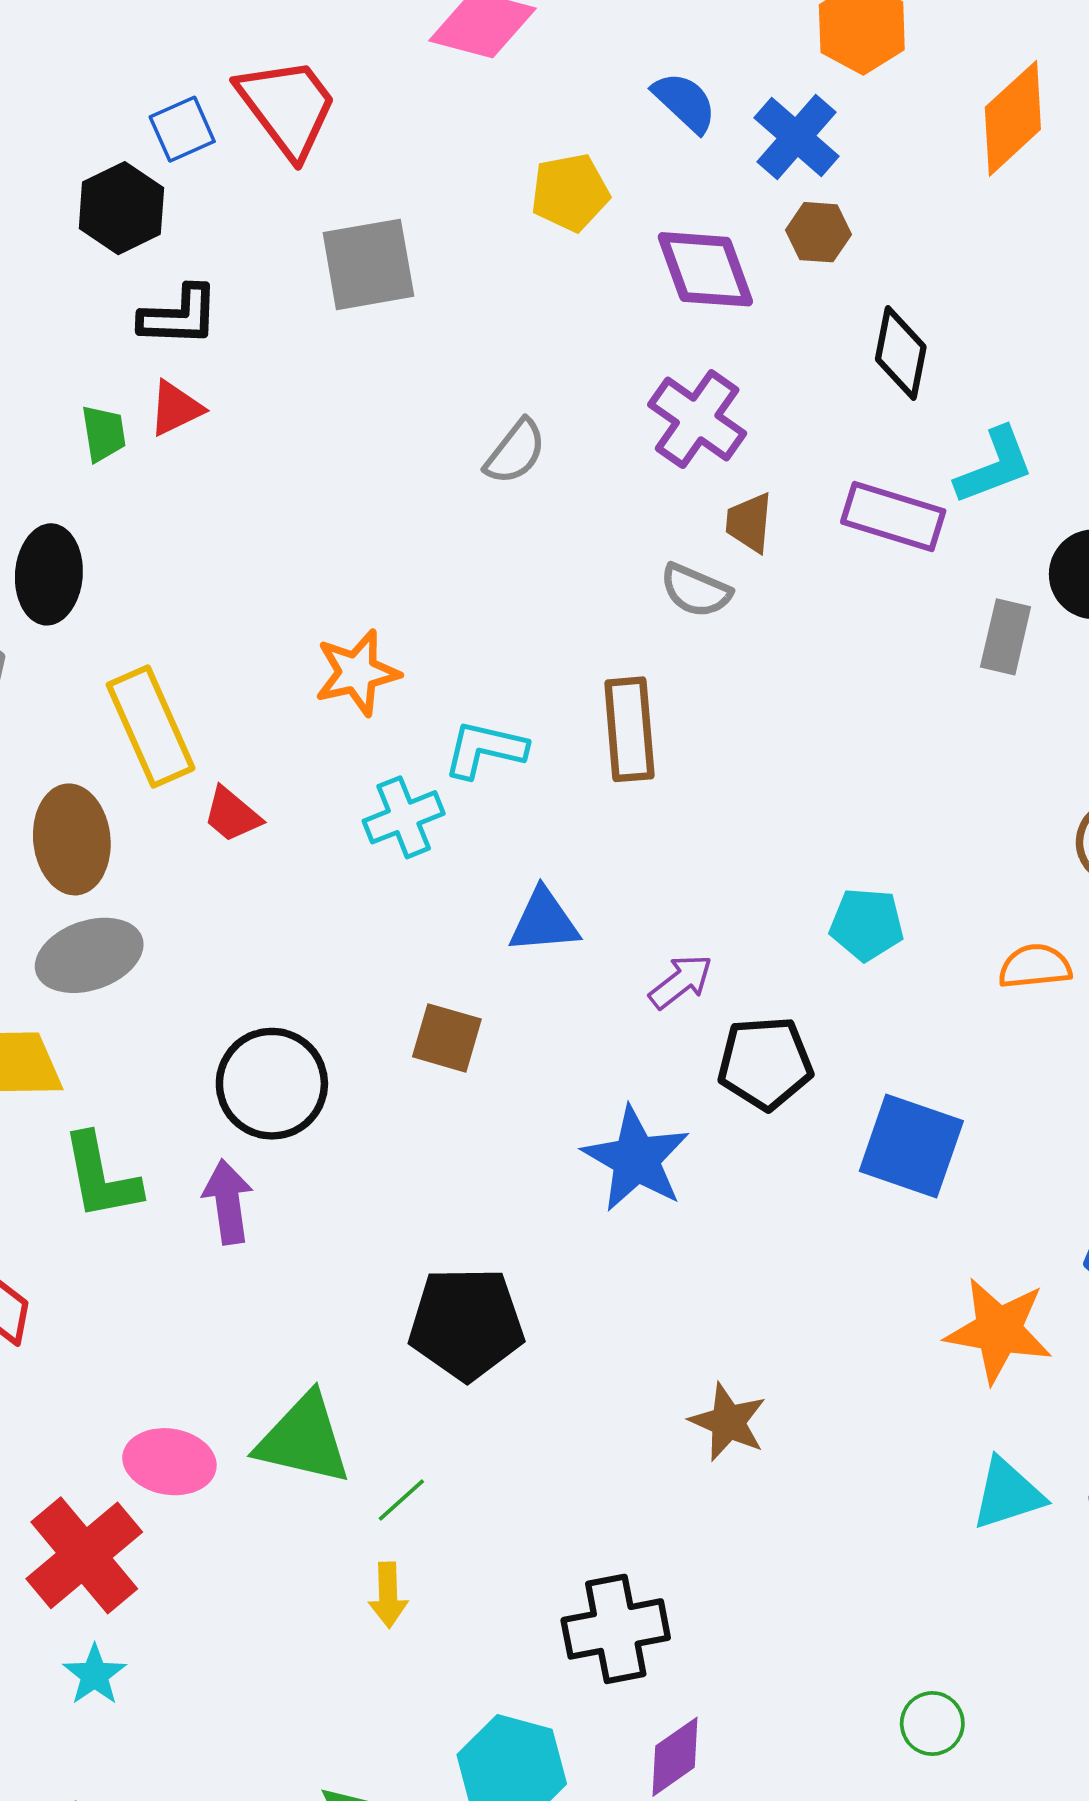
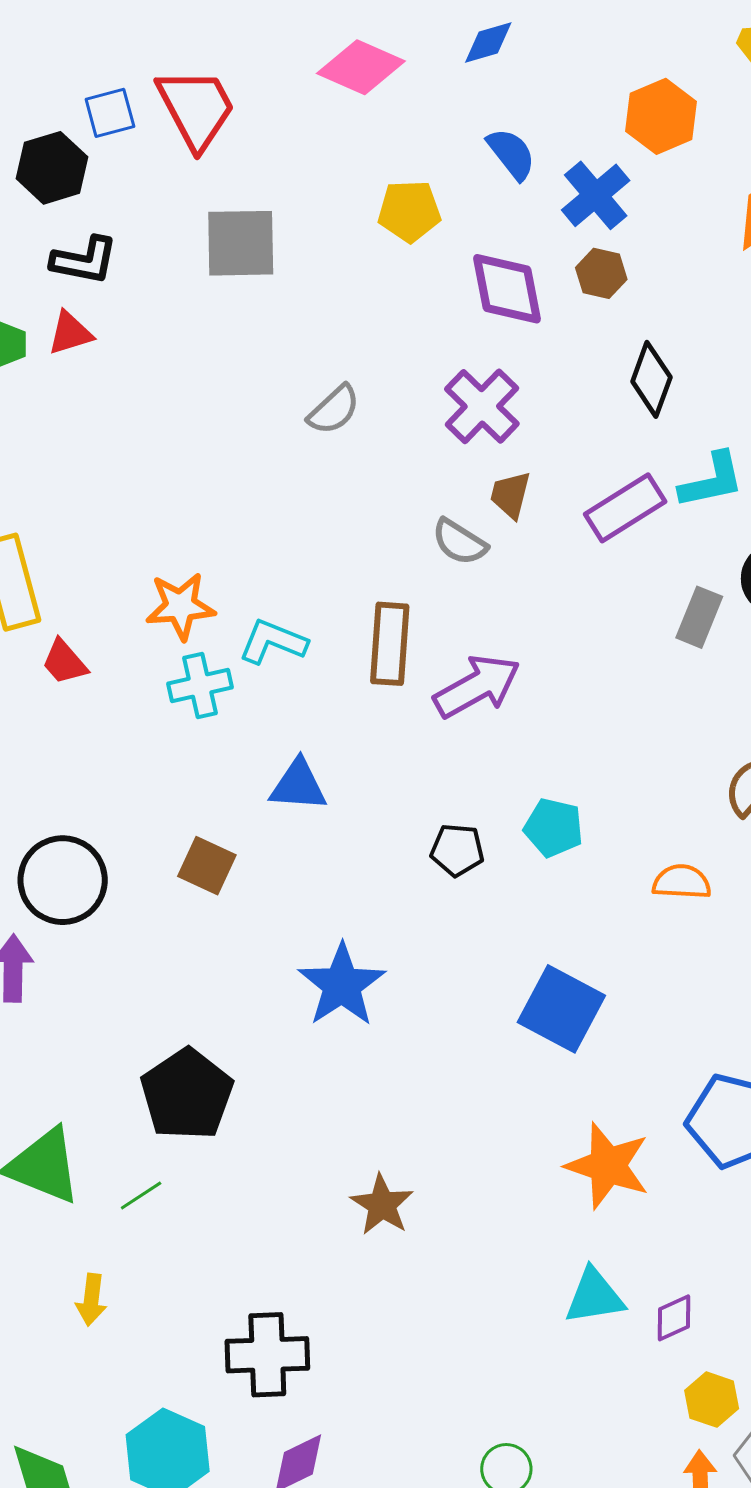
purple rectangle: (893, 516) -> (625, 508), turned -58
orange star: (357, 673) -> (180, 606), moved
purple arrow: (681, 982) -> (477, 686), moved, size x1.6
black pentagon: (765, 1063) -> (457, 850), moved, size x0.7
black pentagon: (466, 1324) -> (187, 1094), turned 30
green line: (401, 1500) -> (141, 1196), moved

